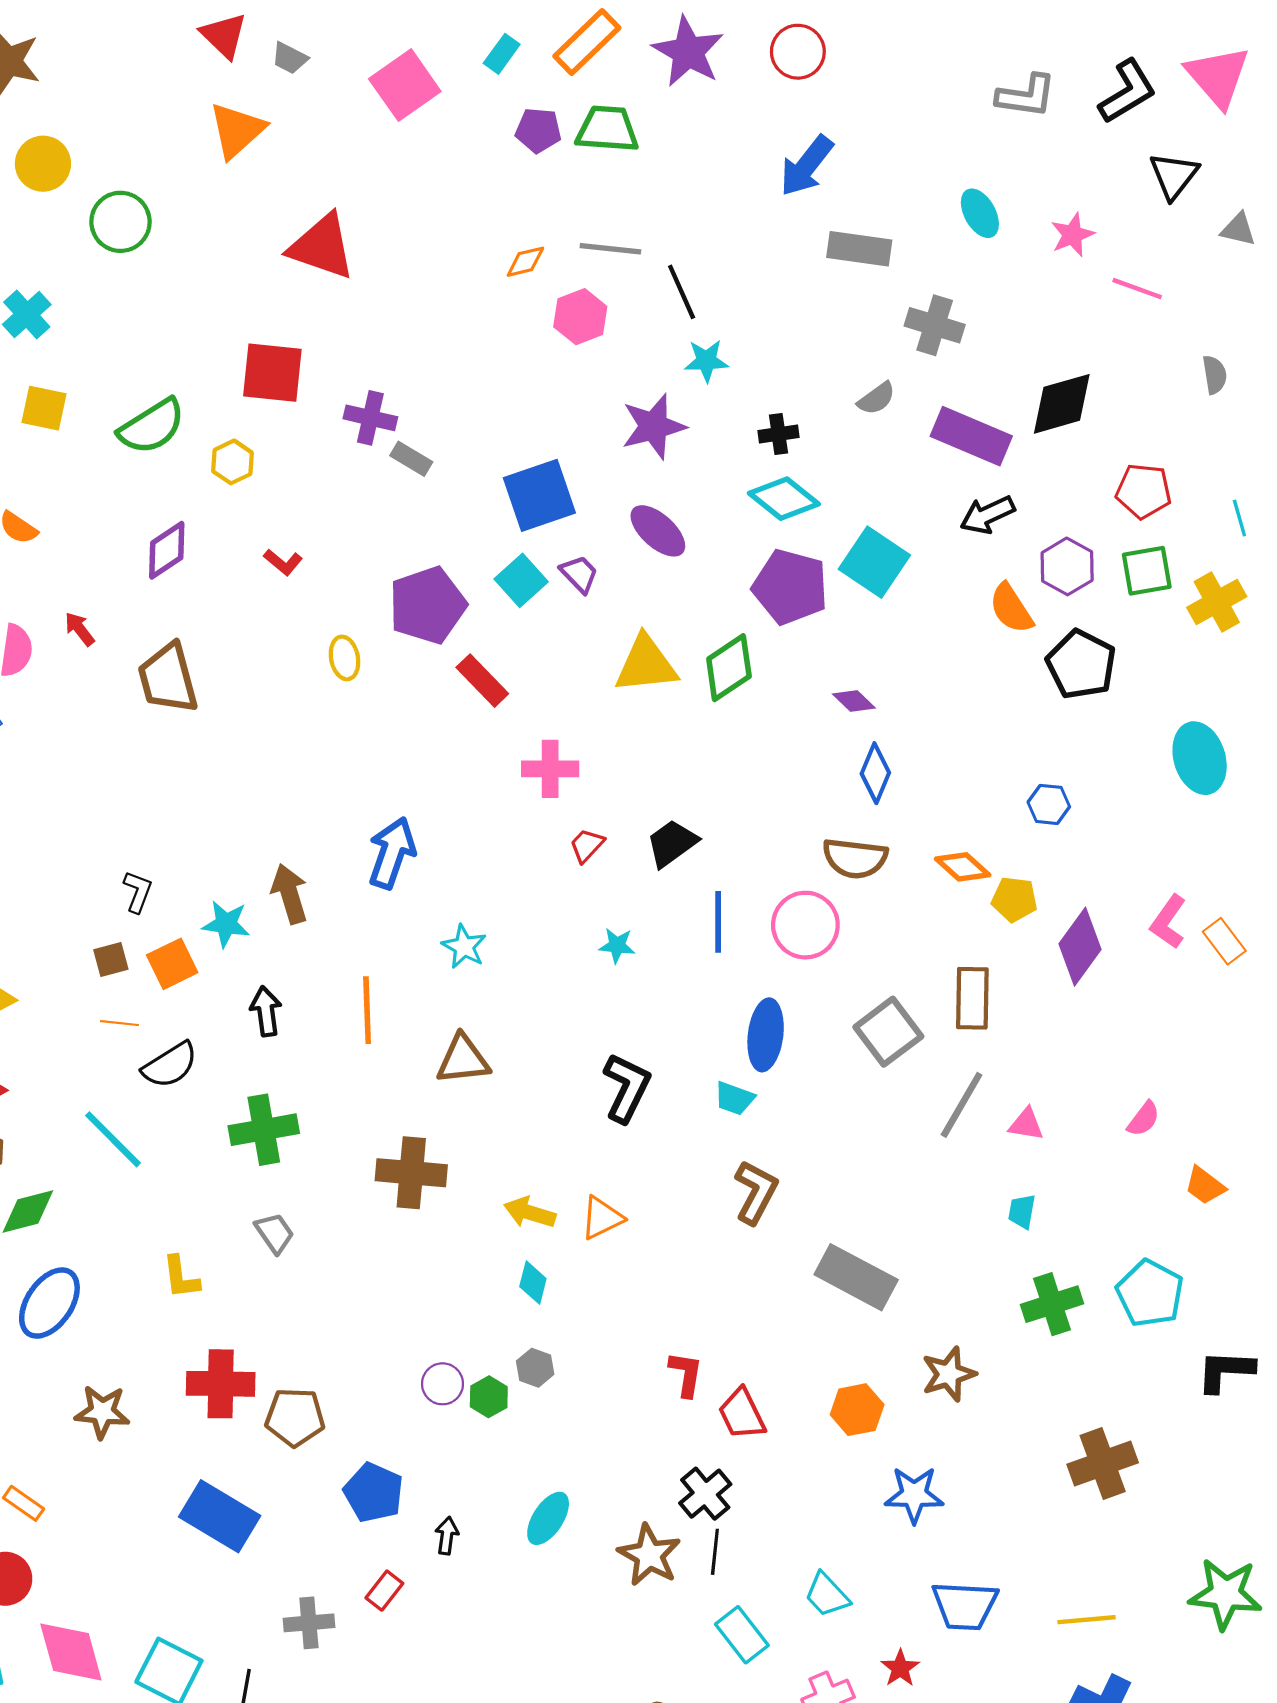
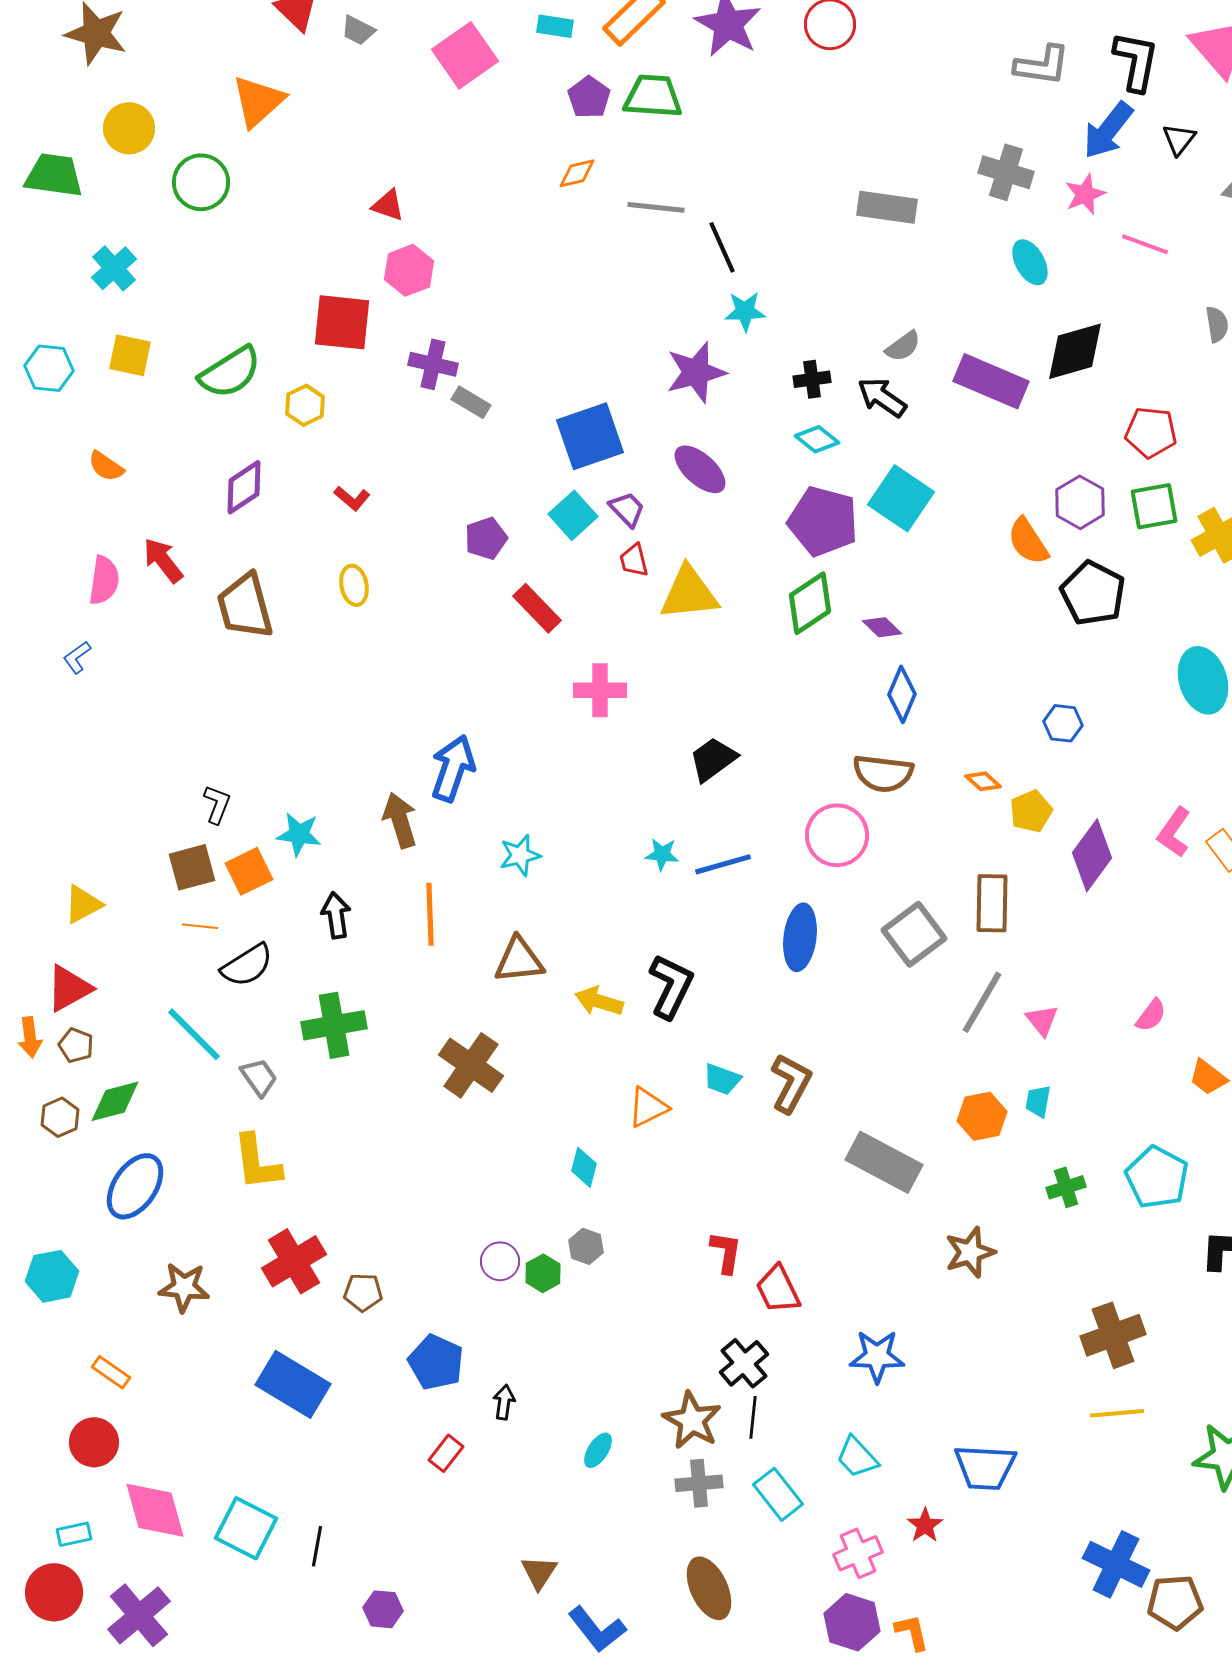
cyan rectangle: (502, 54) -> (555, 26), turned 63
black L-shape: (1127, 92) -> (1136, 61), turned -48
orange triangle: (237, 130) -> (258, 101), moved
purple pentagon: (538, 130) -> (589, 97), turned 30
blue arrow: (806, 166) -> (1108, 130), moved
black triangle: (1174, 176) -> (1179, 139), size x0.7
cyan ellipse: (980, 213) -> (1030, 262), moved
red triangle: (322, 247) -> (388, 205), size x0.5
orange diamond: (525, 262) -> (577, 173), moved
pink hexagon: (580, 317) -> (409, 270), moved
gray cross: (935, 325) -> (1006, 172), moved
cyan diamond: (784, 499) -> (817, 439), size x0.7
black arrow: (987, 515) -> (882, 397), moved, turned 60
purple pentagon: (427, 605) -> (486, 538), size x0.6
red arrow: (80, 629) -> (163, 560), size x1.4
yellow ellipse: (344, 658) -> (354, 585), moved
green diamond: (729, 668) -> (810, 603), moved
red trapezoid: (587, 845) -> (634, 560), moved, turned -57
orange diamond: (963, 867) -> (983, 781), size x0.7
brown arrow: (290, 894) -> (400, 820), moved
yellow pentagon: (1014, 899) -> (1031, 811), turned -30
blue line: (718, 922) -> (723, 864), moved, turned 74
cyan star: (464, 947) -> (520, 855), turned 30
brown square: (111, 960) -> (192, 867), size x1.4
cyan trapezoid: (734, 1098) -> (722, 1079), moved
pink triangle: (1026, 1124) -> (1042, 1020), turned 42
brown cross: (411, 1173) -> (471, 1065), turned 30
yellow arrow: (530, 1213) -> (599, 1001), moved
gray trapezoid: (274, 1233) -> (259, 1077), moved
yellow L-shape: (181, 1277) -> (257, 1162), size x1.4
green cross: (1052, 1304) -> (1066, 1187), size x0.7
red cross: (221, 1384) -> (294, 1261), turned -32
orange hexagon: (857, 1410) -> (982, 1116), moved
brown pentagon: (295, 1417) -> (363, 1292), size x0.7
blue star: (914, 1495) -> (877, 1356), moved
cyan ellipse: (548, 1518) -> (598, 1450), moved, size x0.7
yellow line: (1086, 1620) -> (1117, 1413), moved
gray cross: (309, 1623) -> (699, 1483), moved

